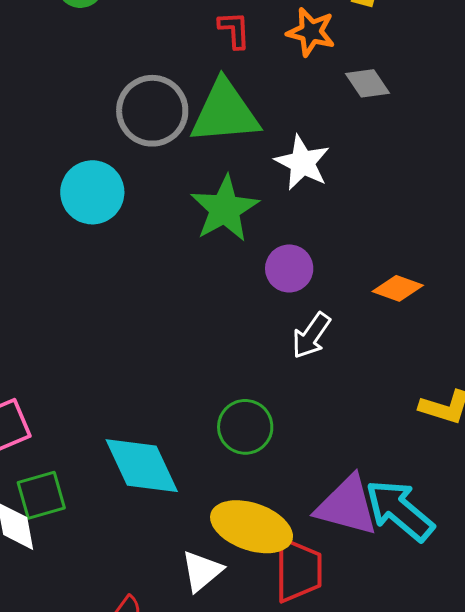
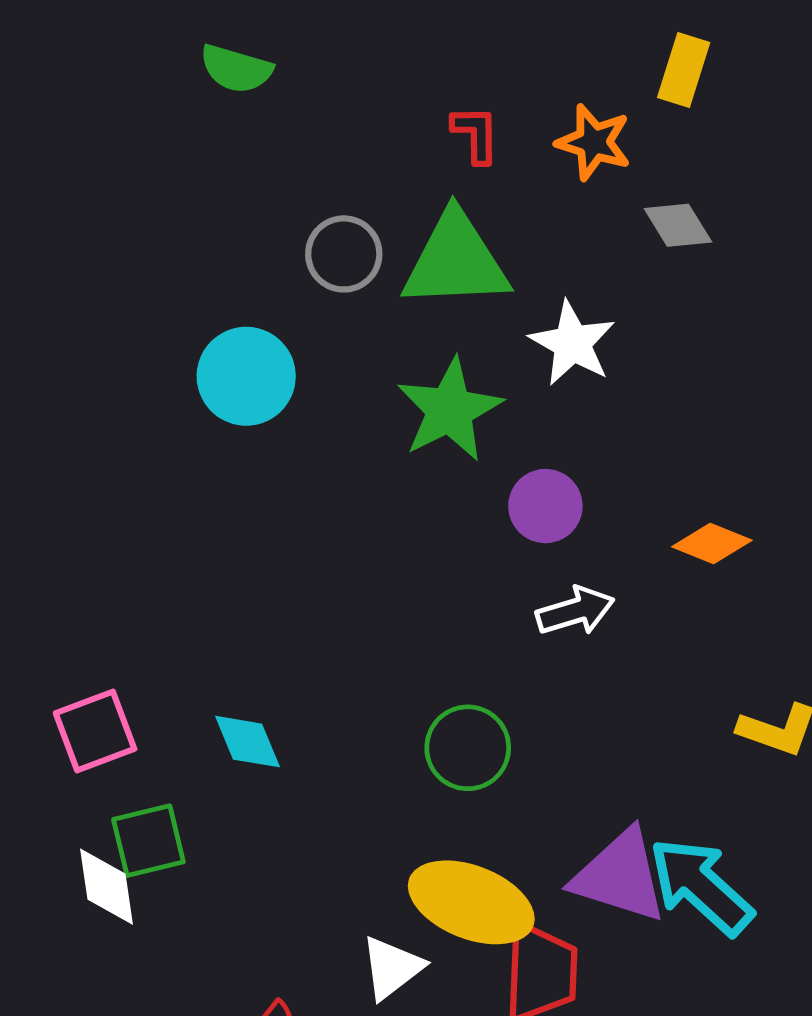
gray circle: (152, 111) -> (344, 254), size x0.7
white arrow: (311, 336) -> (575, 611), turned -144
cyan diamond: (142, 466) -> (247, 742), moved, size x0.6

